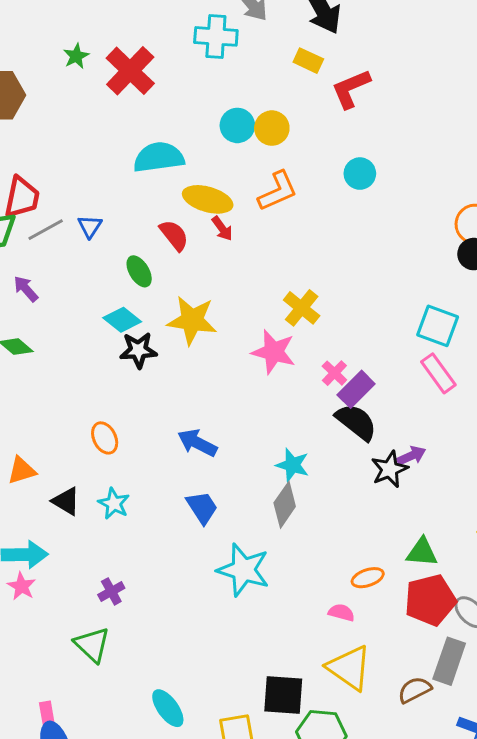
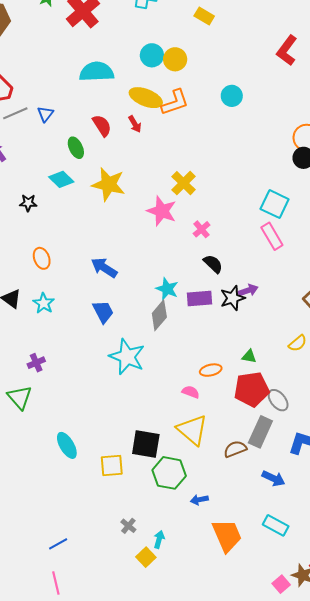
red L-shape: (351, 89) -> (287, 50), moved, turned -36
yellow ellipse: (208, 199) -> (146, 98), moved
black star: (138, 350) -> (28, 203), moved, size x0.7
purple rectangle: (356, 389) -> (200, 298), moved, turned 35
black semicircle: (356, 422) -> (213, 264), size x0.7
green triangle: (422, 552) -> (249, 356), size x0.7

